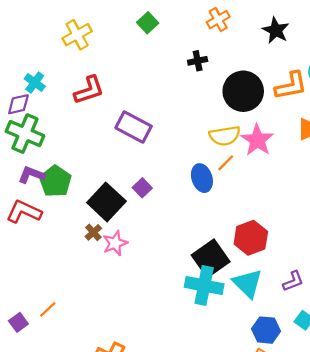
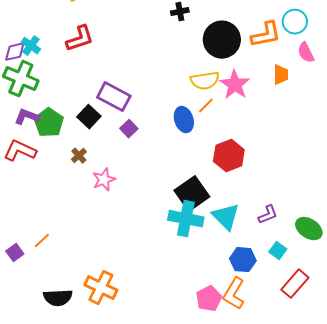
cyan cross: (35, 83) -> (31, 46), moved
purple rectangle: (134, 127) -> (114, 97), moved
black square: (106, 202) -> (89, 117), moved, size x0.7
brown cross: (93, 232) -> (79, 156), moved
red hexagon: (251, 238) -> (229, 156), moved

